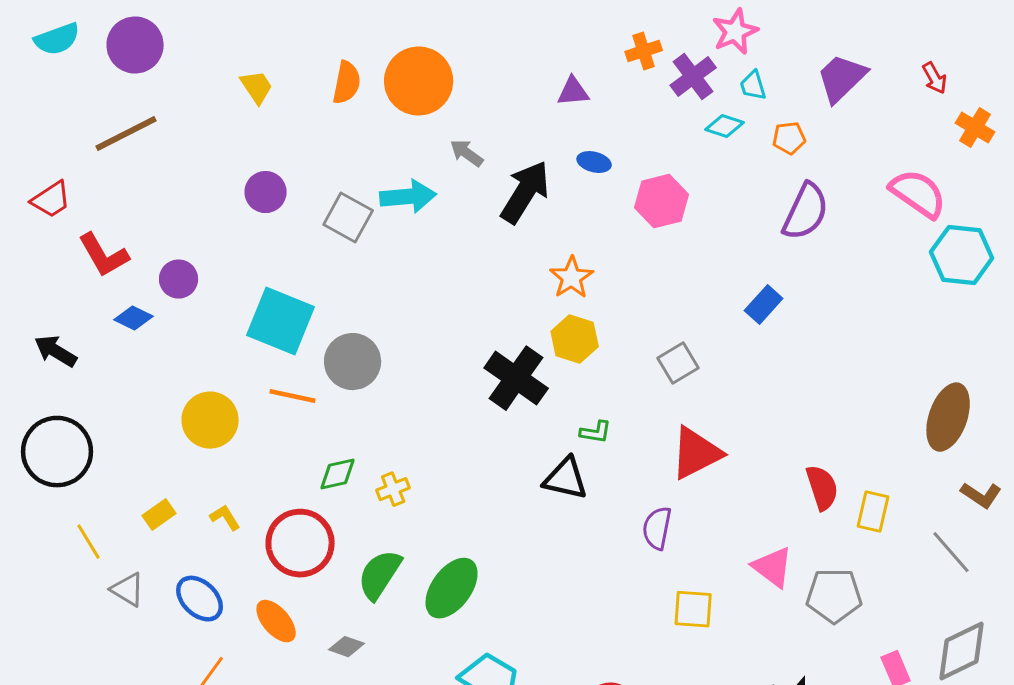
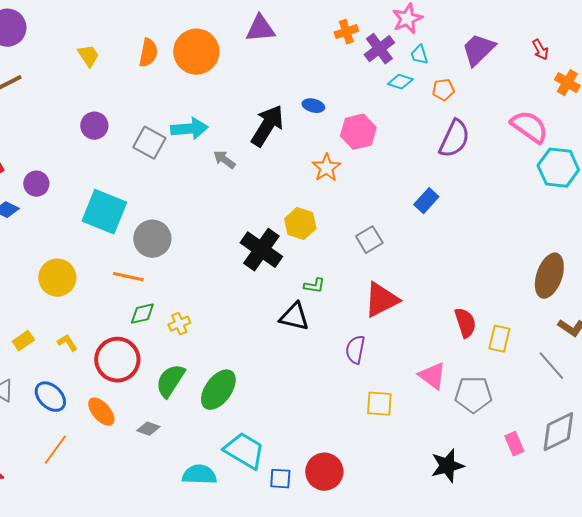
purple triangle: (573, 92) -> (260, 29), moved, size x1.4
gray arrow: (467, 153) -> (224, 160), moved
orange star: (572, 278) -> (326, 168), moved
orange line: (293, 396) -> (128, 277), moved

